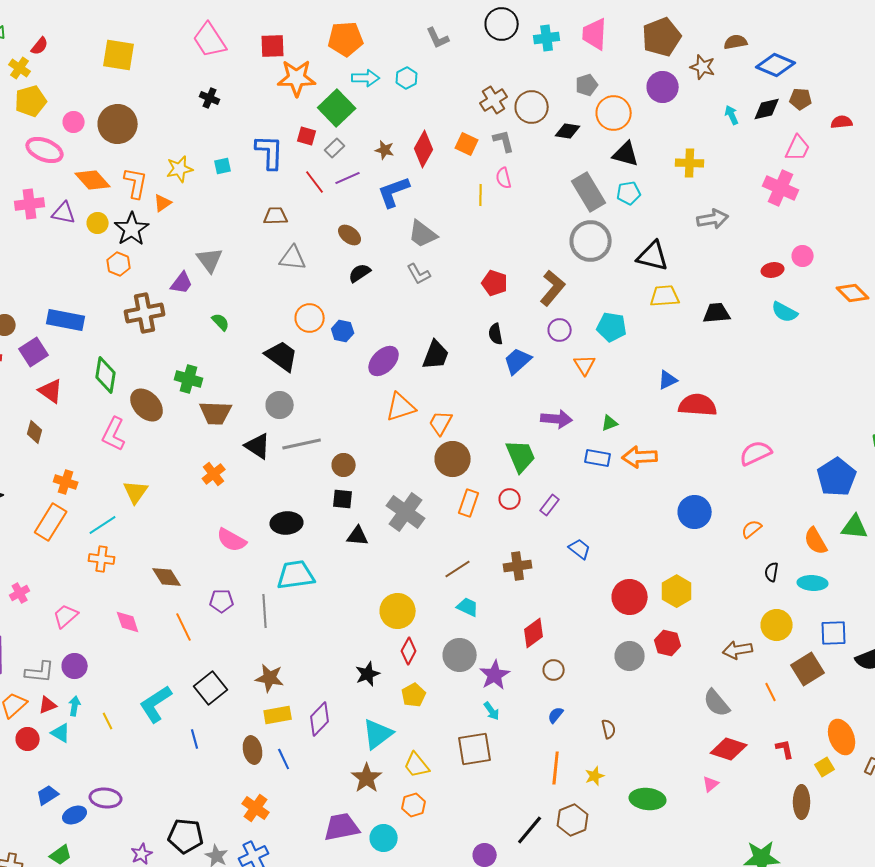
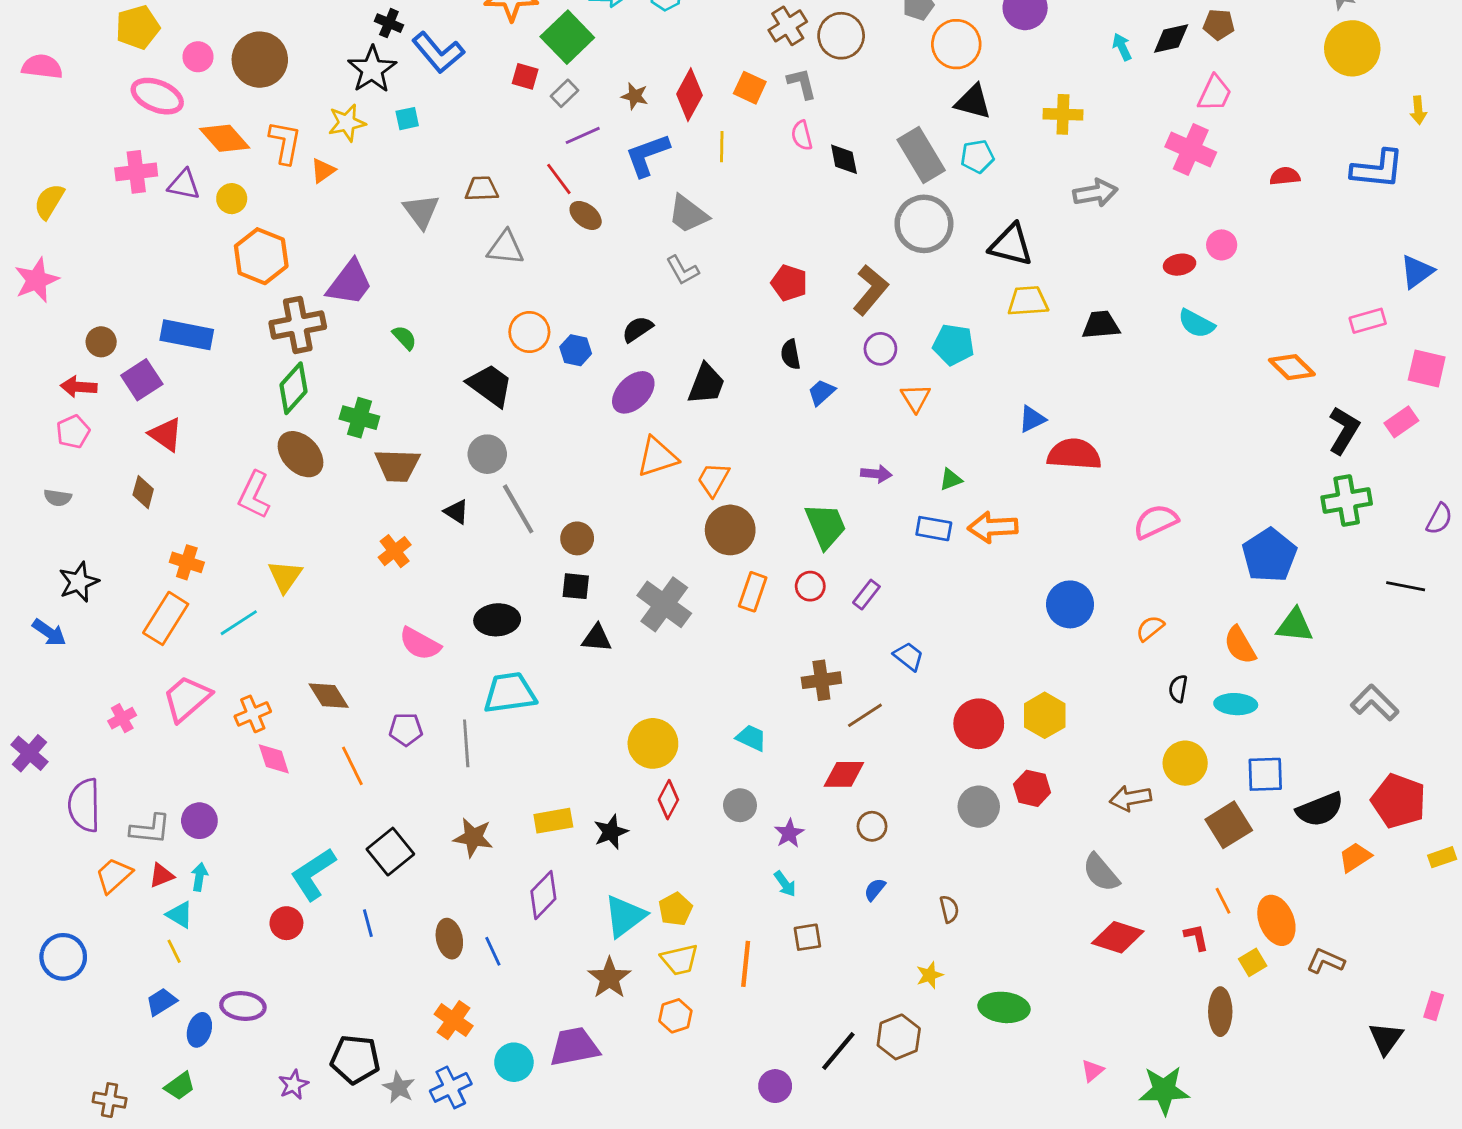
red semicircle: (842, 122) -> (1285, 176), moved
black diamond: (568, 131) -> (844, 159), moved, turned 70
blue L-shape: (270, 152) -> (438, 53), moved, turned 138
red line: (315, 182) -> (559, 179), moved
yellow line: (481, 195) -> (722, 147), moved
black star: (132, 229) -> (372, 69), moved
gray triangle: (210, 260) -> (421, 211), moved
orange hexagon: (119, 264) -> (261, 256), size x1.6
black semicircle: (360, 273) -> (638, 329), moved
purple trapezoid: (182, 283) -> (350, 283), size x1.5
orange diamond: (853, 293) -> (1292, 367), moved
blue trapezoid: (518, 361) -> (821, 392), size x0.7
green diamond: (106, 375) -> (293, 388), moved, turned 33
purple arrow: (557, 419) -> (876, 474), size x0.7
gray line: (302, 444) -> (518, 509), turned 72
black triangle: (258, 446) -> (456, 512), size x0.7
orange cross: (102, 559) -> (253, 714), moved, turned -30
brown line: (458, 569) -> (865, 715), moved
pink trapezoid: (66, 616) -> (187, 698), moved, size x1.4
red diamond: (534, 633) -> (844, 774), turned 36
gray circle: (460, 655) -> (740, 805), size x0.7
purple star: (495, 675) -> (789, 833), size x0.7
orange line: (771, 692) -> (1223, 901), moved
yellow pentagon: (414, 695) -> (675, 909), moved
yellow rectangle: (278, 715) -> (553, 821), moved
yellow line: (108, 721) -> (174, 951), moved
red circle: (28, 739) -> (286, 923), moved
brown square: (475, 749) -> (807, 937), moved, size x0.6
yellow trapezoid: (417, 765) -> (680, 960), turned -64
orange line: (556, 768) -> (746, 964), moved
pink triangle: (711, 784) -> (1092, 1071), moved
blue ellipse: (75, 815) -> (199, 1030), turned -50
cyan circle: (384, 838) -> (514, 1062), moved

